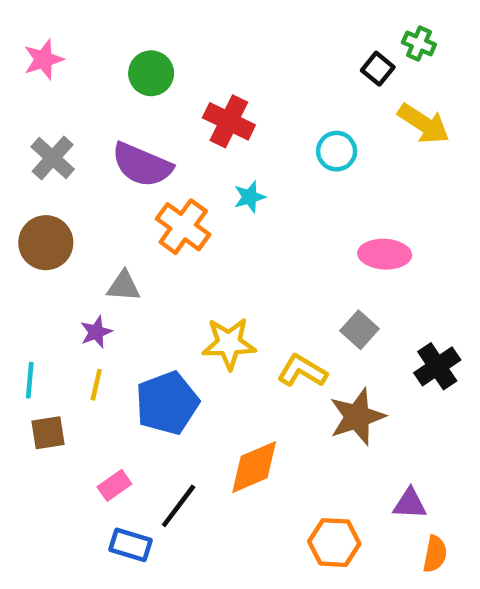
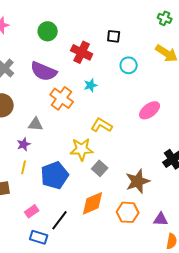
black square: (378, 69) -> (114, 36), moved, turned -32
pink ellipse: (385, 254) -> (150, 110), turned -40
gray square: (359, 330) -> (100, 168), moved
yellow L-shape: (302, 371) -> (102, 125), moved
orange hexagon: (334, 543) -> (128, 212), moved

